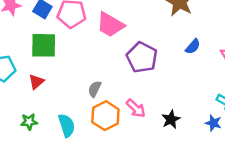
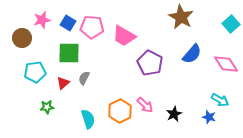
blue semicircle: (193, 47) -> (192, 54), size x1.5
gray semicircle: (95, 89) -> (84, 78), moved
green star: (29, 122) -> (47, 107), moved

